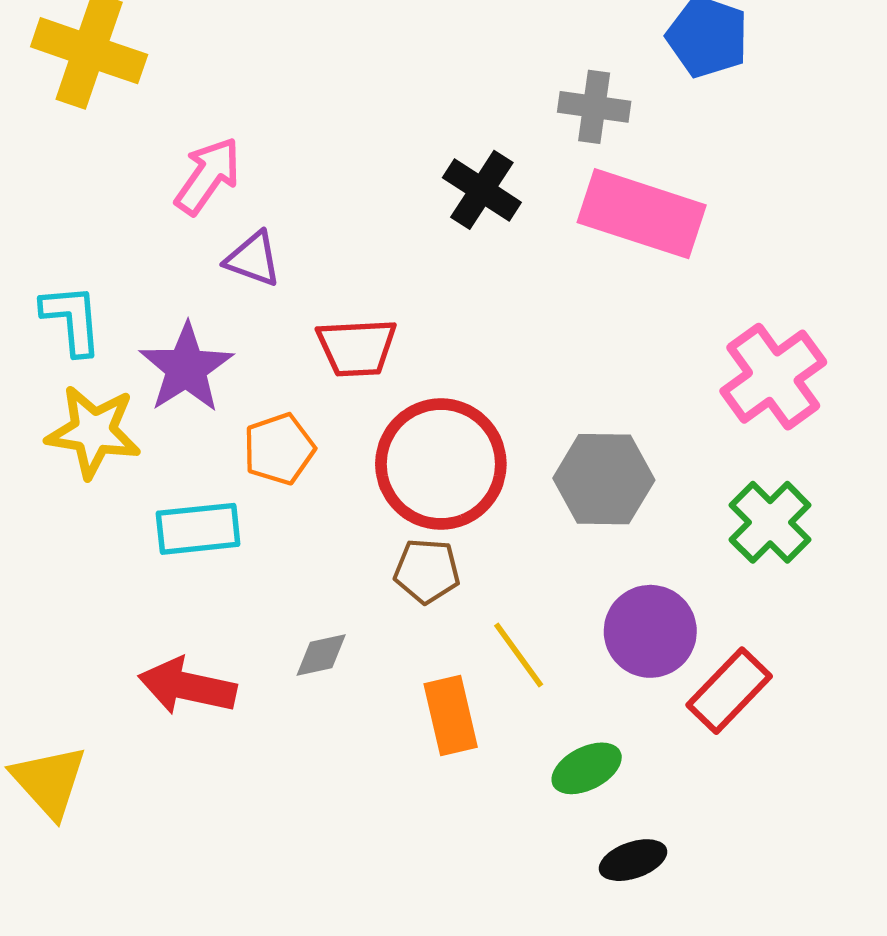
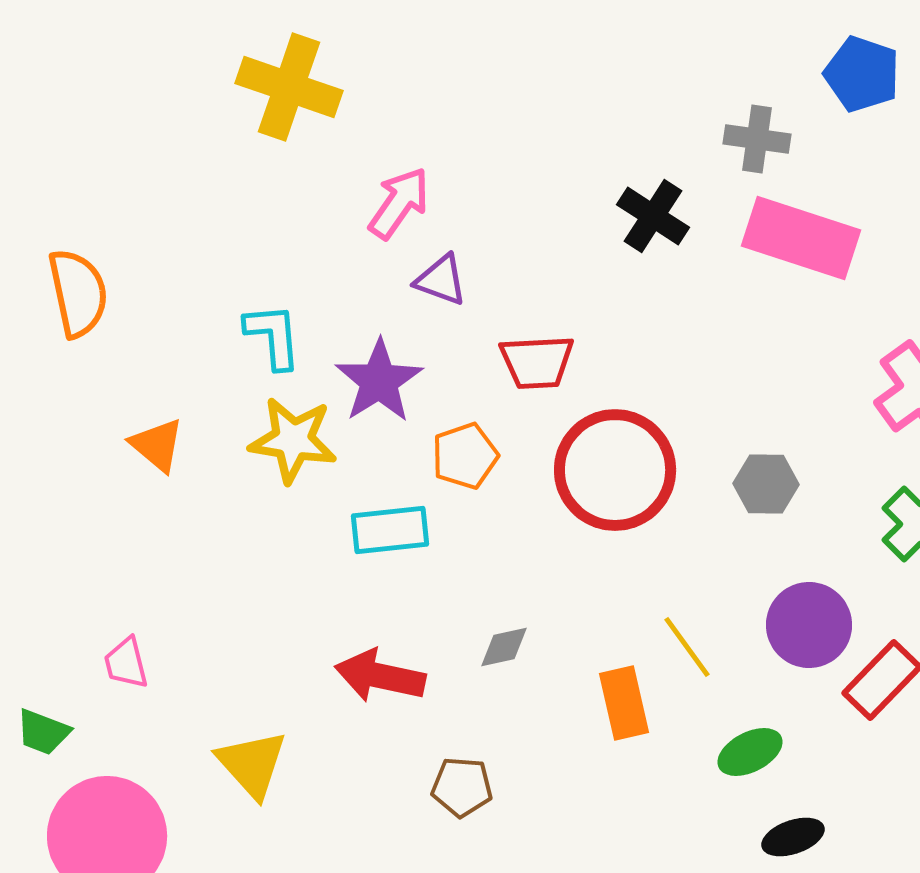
gray hexagon: (604, 479) -> (766, 484), size x0.7
brown pentagon: (427, 571) -> (462, 787), moved

